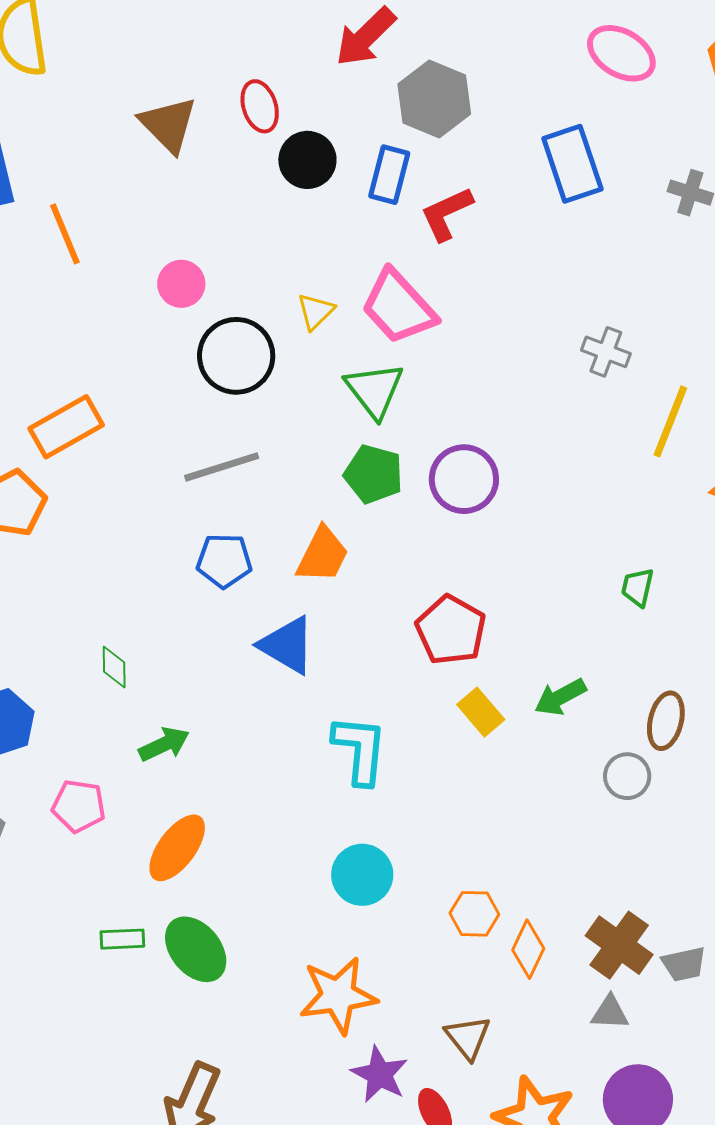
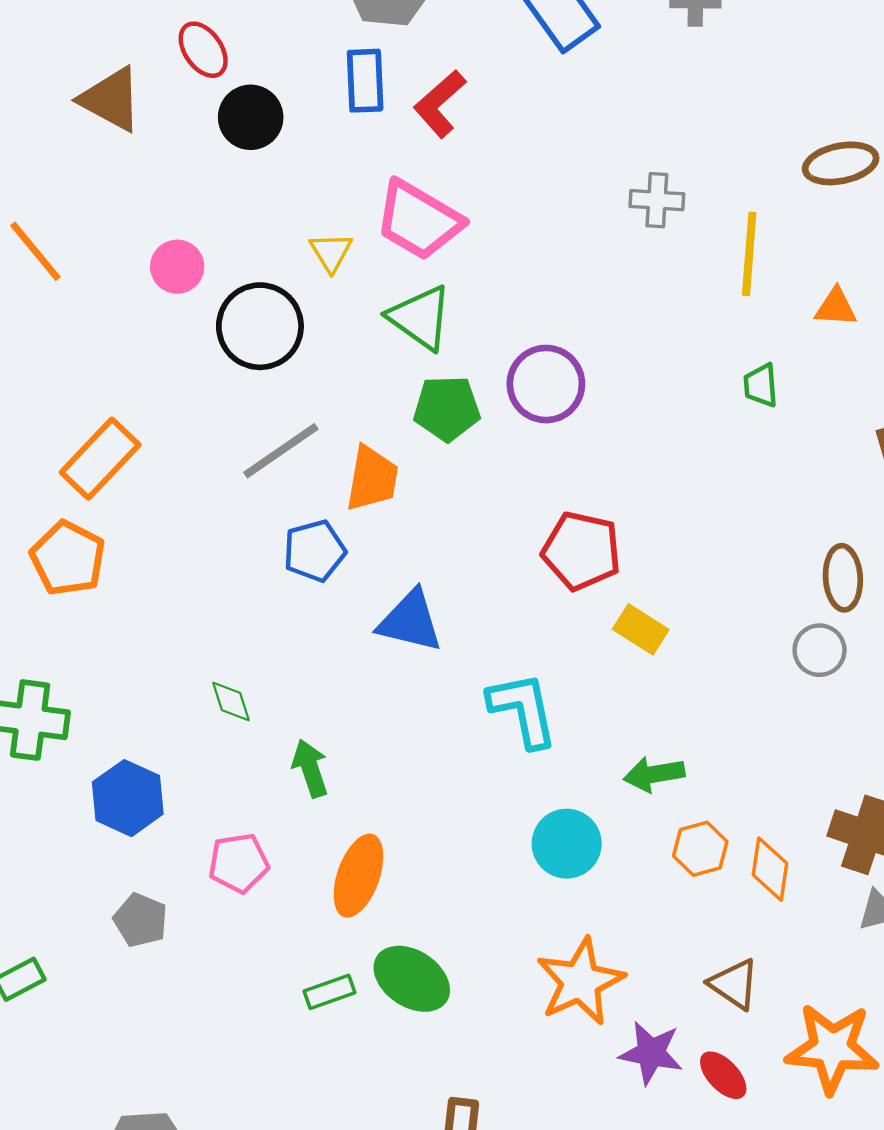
black circle: (307, 160) -> (251, 117), moved
orange trapezoid: (322, 555) -> (372, 478), moved
green trapezoid: (637, 587) -> (761, 385), moved
green arrow: (560, 697) -> (654, 774), moved, turned 36
green arrow: (164, 744) -> (310, 768), turned -66

